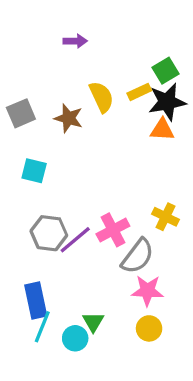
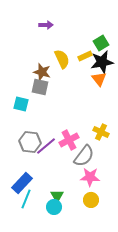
gray square: (21, 113) -> (40, 87), moved, turned 36
orange triangle: (162, 130) -> (99, 79), turned 49
blue rectangle: (36, 301) -> (22, 183), turned 55
cyan circle: (75, 338) -> (54, 207), moved

